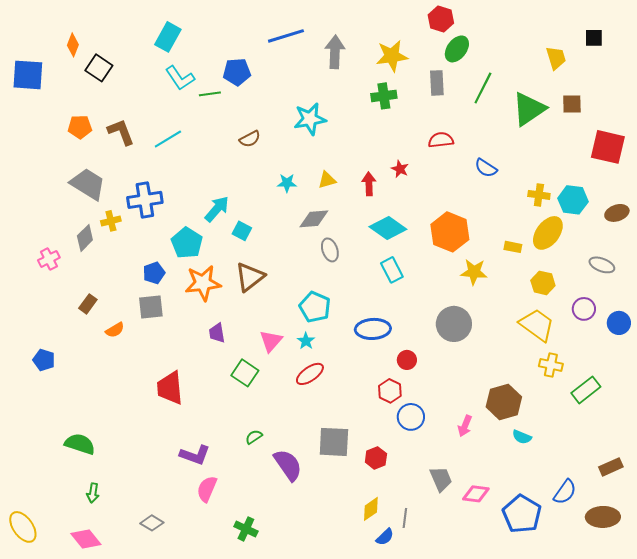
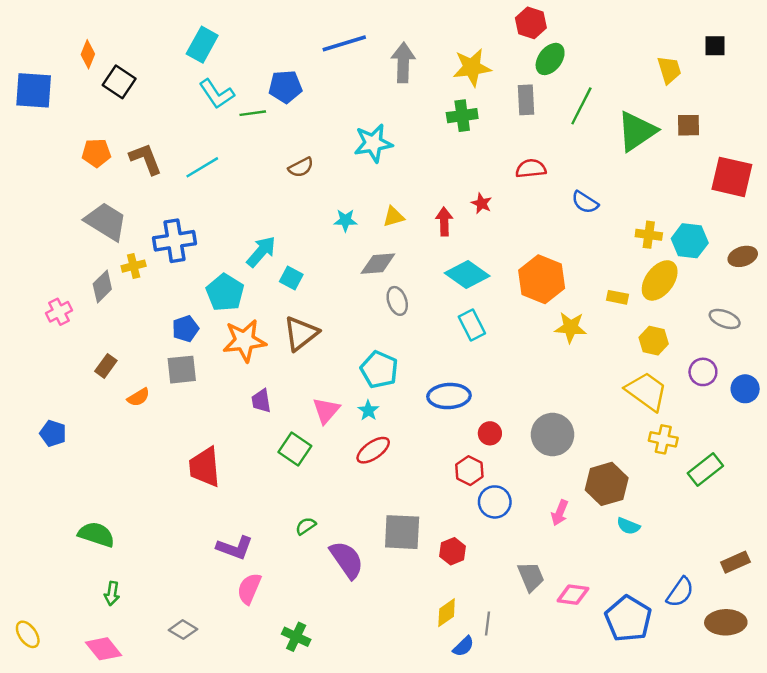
gray circle: (454, 324) -> (552, 435), moved
yellow ellipse: (23, 527) -> (28, 634), size x0.7

